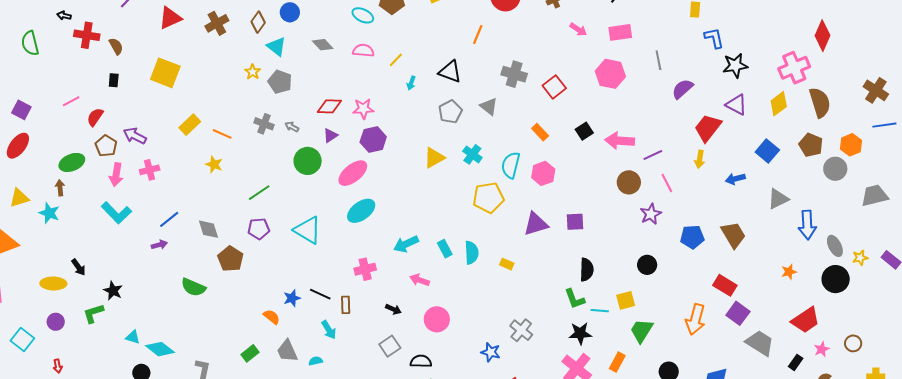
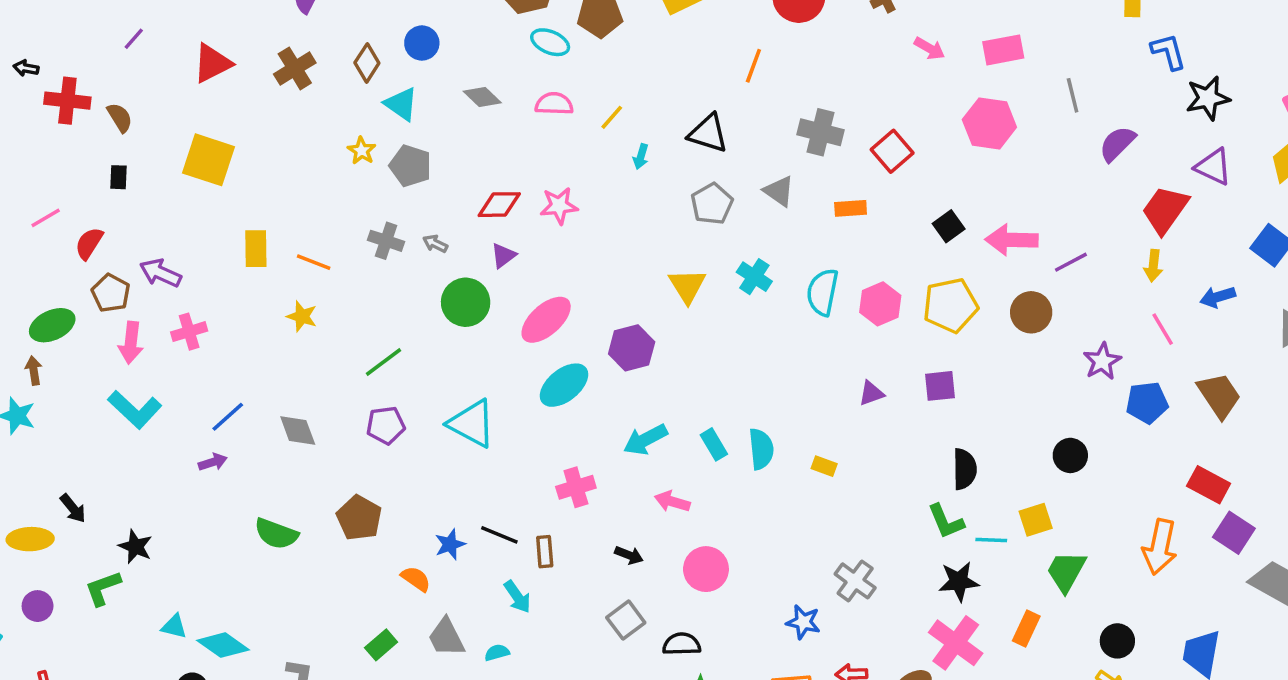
yellow rectangle: (190, 125) -> (256, 249), turned -45
orange rectangle: (540, 132) -> (851, 208), moved, turned -48
purple hexagon: (373, 139) -> (632, 348), moved
yellow triangle: (434, 158) -> (687, 286), turned -30
pink line: (667, 183) -> (1163, 329), moved
yellow pentagon: (488, 198) -> (950, 305), moved
purple star: (651, 214) -> (1102, 361), moved
purple triangle: (536, 224) -> (871, 393), size x0.6
brown pentagon: (231, 259) -> (359, 518), moved

